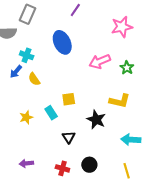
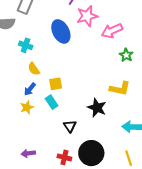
pink star: (122, 27) -> (87, 16), moved
pink arrow: (100, 61) -> (112, 31), moved
blue arrow: (16, 72) -> (30, 89), moved
yellow square: (69, 99) -> (56, 84), moved
black circle: (89, 165) -> (91, 153), size x1.6

